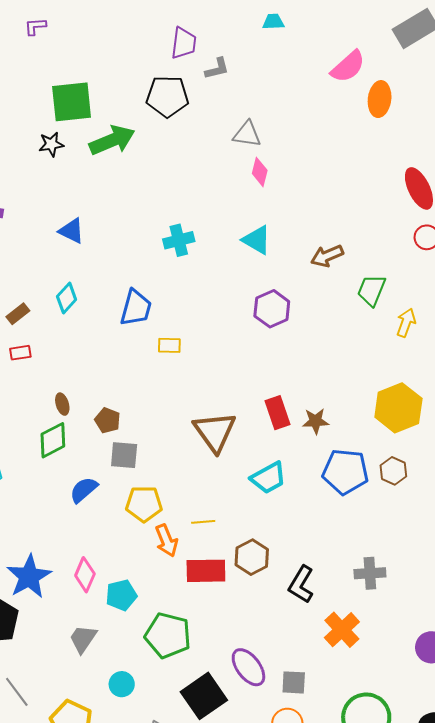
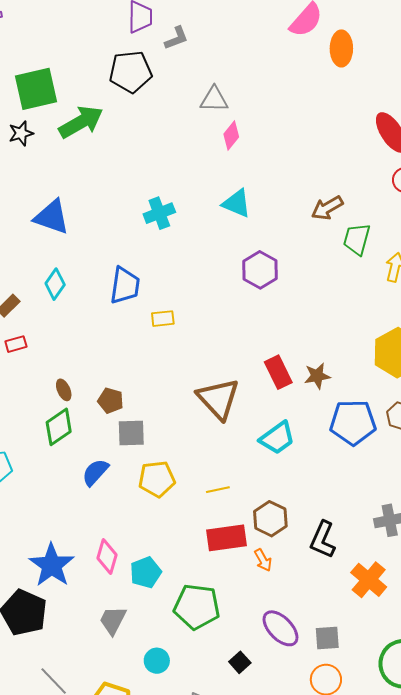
pink diamond: (260, 172) -> (231, 135), turned 32
blue triangle: (72, 231) -> (52, 217), size x1.4
brown arrow: (327, 256) -> (327, 208), moved
orange arrow: (166, 540) -> (263, 560), moved, size x0.7
black square: (204, 696) -> (240, 662), size x0.5

